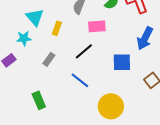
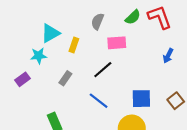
cyan triangle: (35, 17) -> (50, 33), turned 42
blue arrow: (145, 38) -> (168, 56), size x0.6
blue square: (122, 62) -> (141, 99), moved

